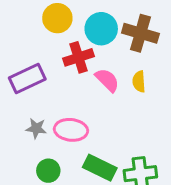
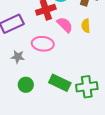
pink ellipse: (71, 130) -> (43, 44), moved

